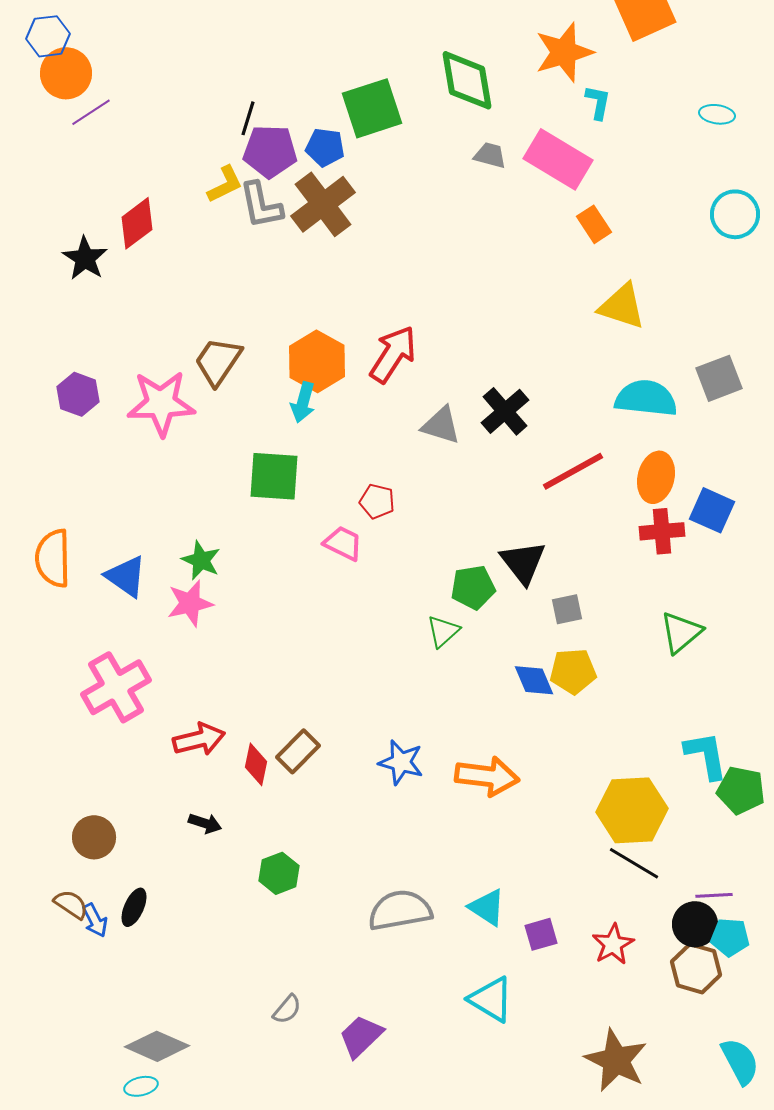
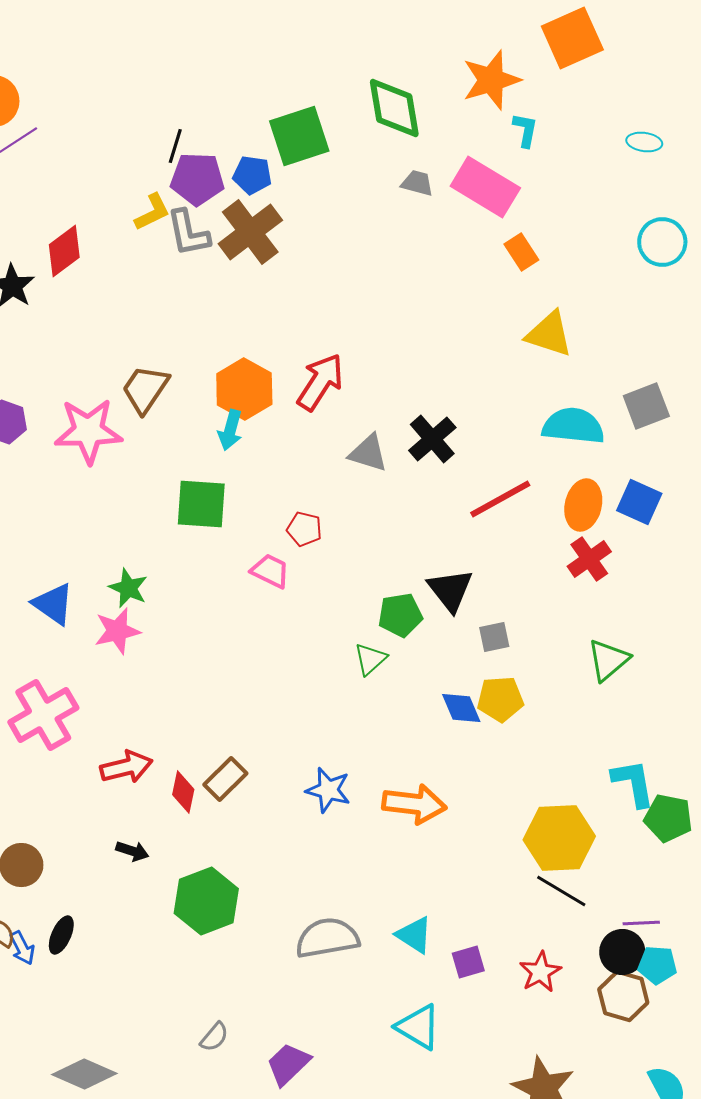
blue square: (712, 510) -> (639, 502), moved
red cross: (662, 531) -> (589, 559), turned -30
green hexagon: (279, 873) -> (206, 901), size x1.6

